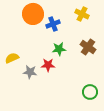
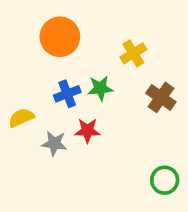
yellow cross: (82, 14) -> (133, 53), moved, turned 32
blue cross: (53, 24) -> (67, 94), moved
green star: (59, 49) -> (100, 88), moved

